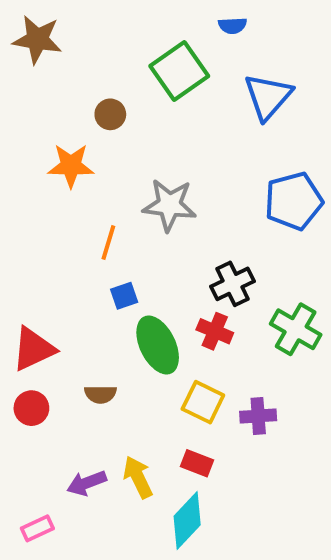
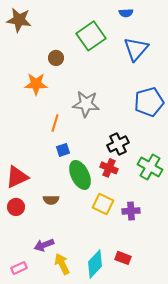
blue semicircle: (233, 26) -> (126, 13), moved
red rectangle: (197, 463) -> (123, 258), moved
yellow arrow: (138, 477) -> (62, 264), moved

